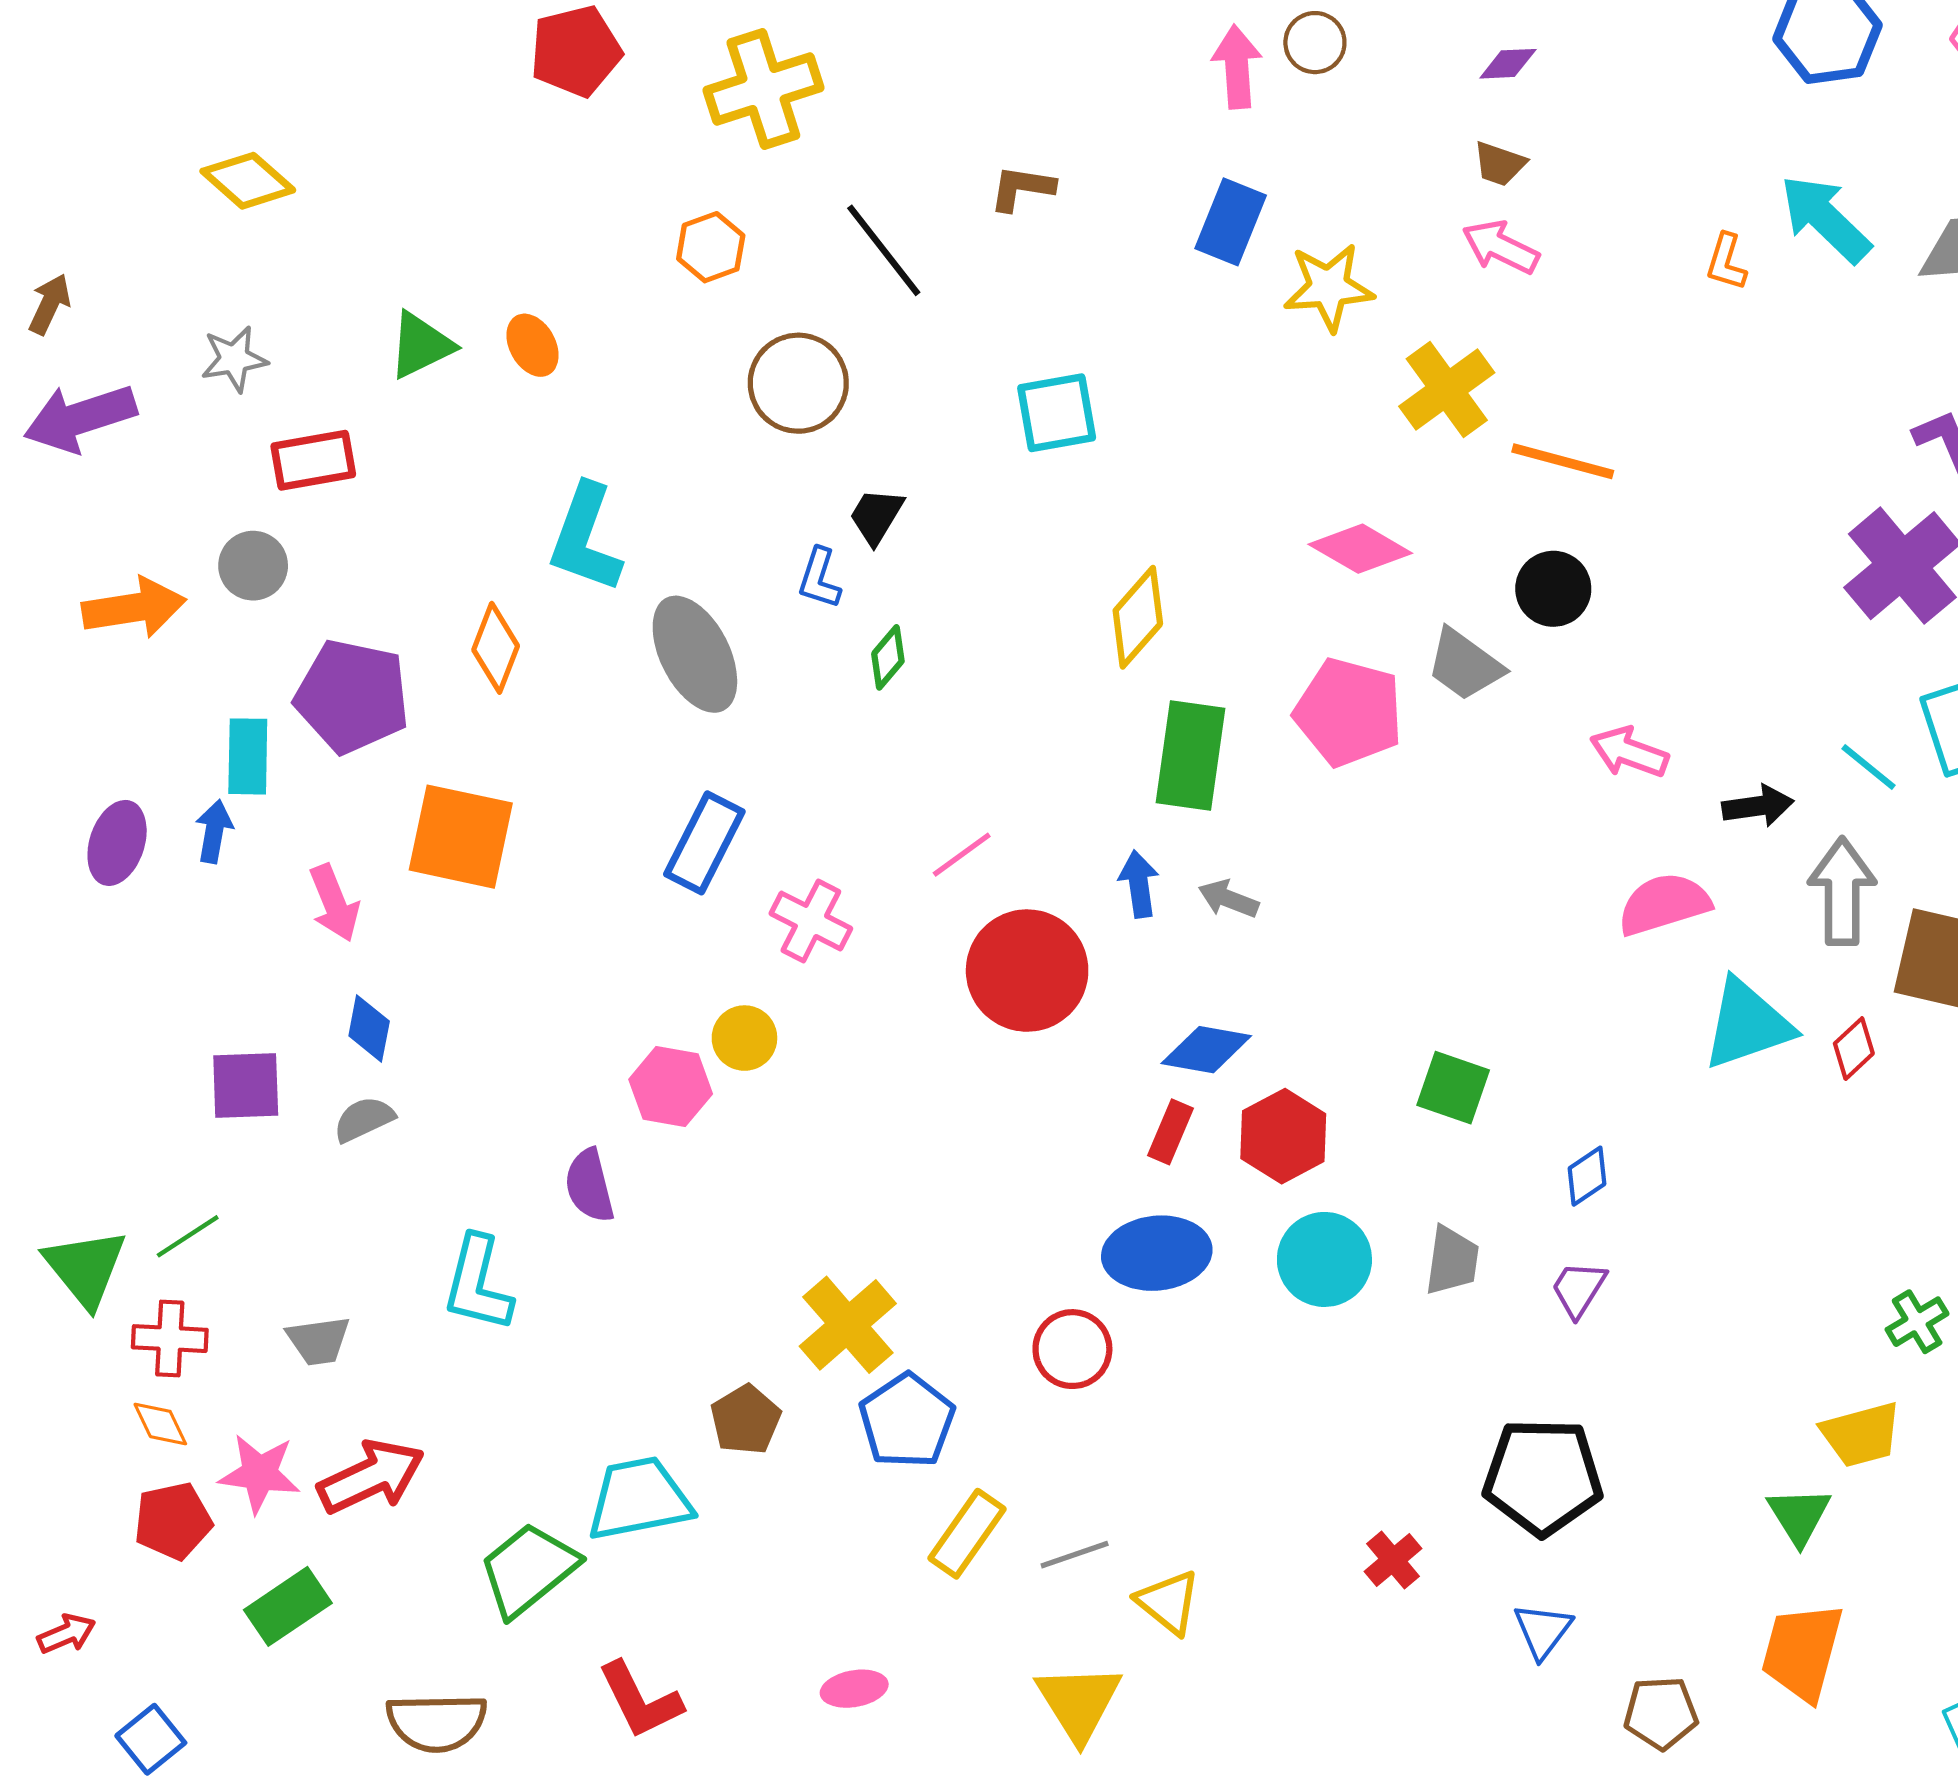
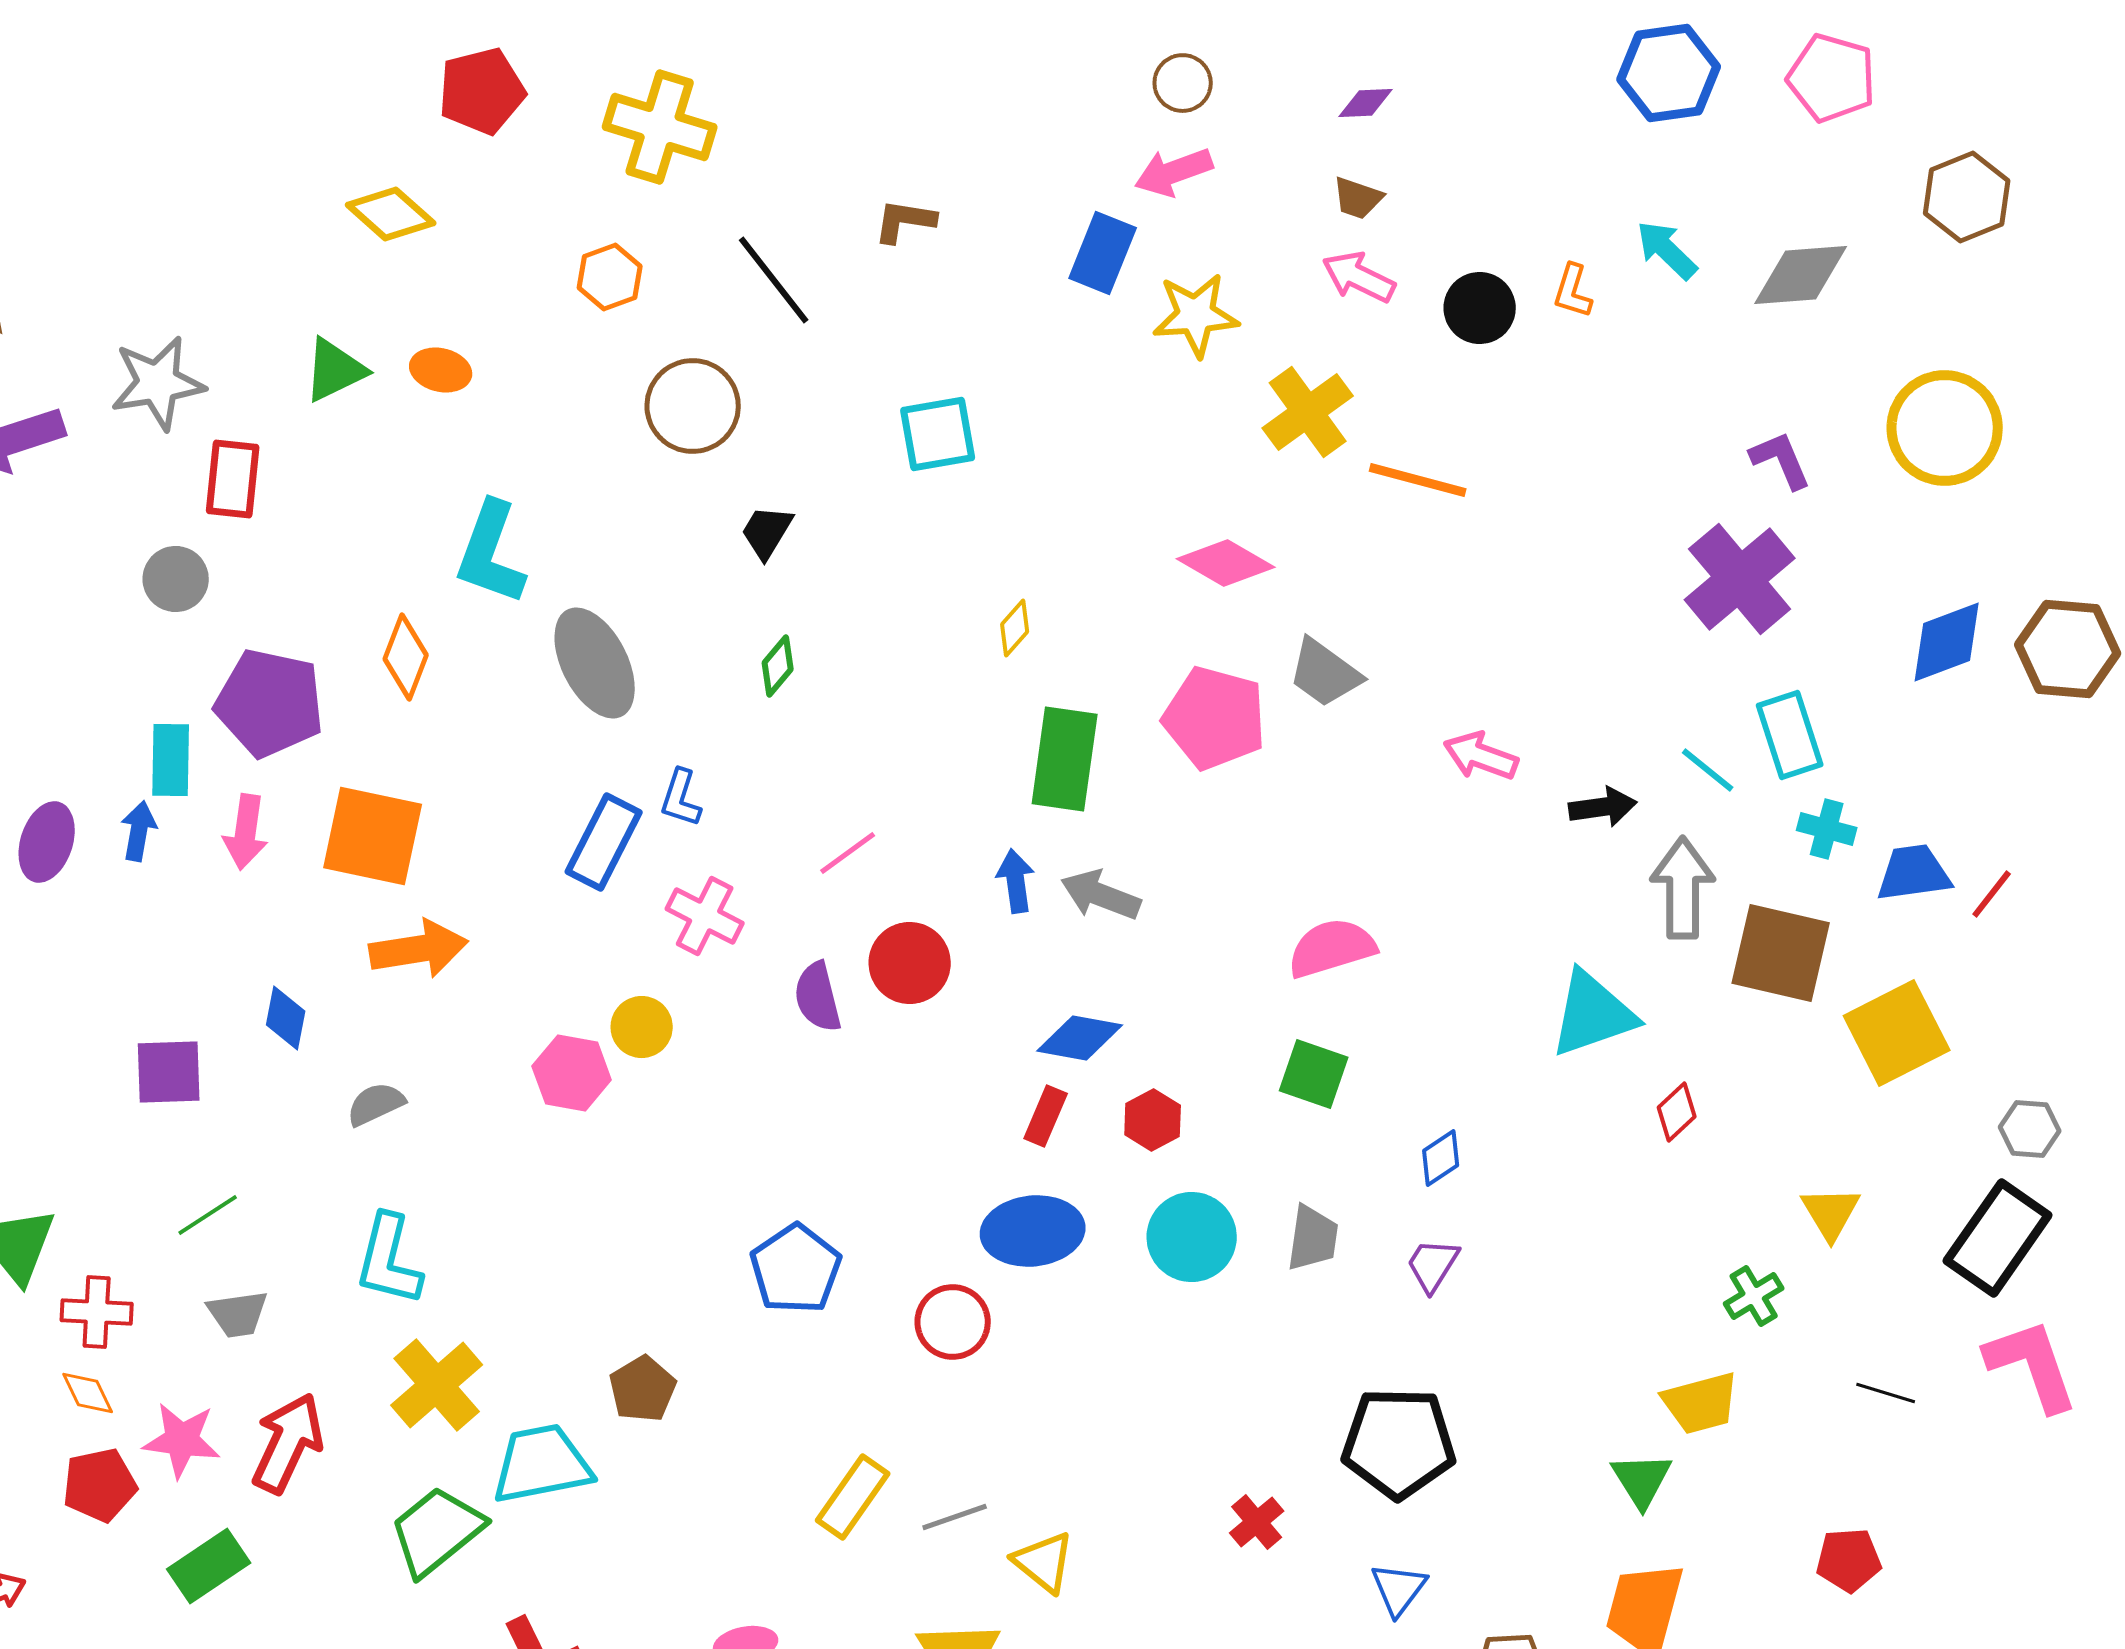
pink arrow: (1237, 67) -> (1174, 172), moved, turned -106
yellow cross: (763, 89) -> (660, 127), turned 35
yellow diamond: (248, 181) -> (391, 214), moved
cyan arrow: (1825, 219) -> (1667, 250), size x0.7
orange ellipse: (533, 345) -> (441, 370), turned -48
gray star: (234, 359) -> (158, 383), size x1.5
red rectangle: (313, 460) -> (233, 479), turned -74
blue L-shape: (819, 578) -> (681, 798), moved
black circle: (1553, 589) -> (1480, 308), moved
orange arrow: (134, 608) -> (419, 949), moved
yellow diamond: (1138, 617) -> (1015, 628), size x0.6
gray arrow: (1228, 899) -> (1101, 895), size x1.4
pink arrow: (334, 903) -> (246, 832), moved, turned 30
pink semicircle: (1664, 904) -> (1332, 948), moved
red circle: (1027, 971) -> (910, 963), size x0.7
red diamond: (1854, 1049) -> (1677, 1112), moved
gray semicircle: (364, 1119) -> (376, 1104), moved
red hexagon: (1283, 1136) -> (1153, 1120), size x0.7
purple semicircle: (589, 1186) -> (818, 997), moved
green line: (188, 1236) -> (208, 1215), moved
yellow cross: (848, 1325) -> (437, 1385), moved
blue pentagon: (907, 1421) -> (796, 1269), moved
red arrow: (371, 1477) -> (288, 1443), turned -40

